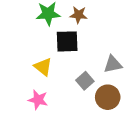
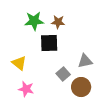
yellow triangle: (43, 67) -> (19, 63), moved

